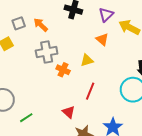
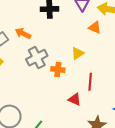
orange triangle: (102, 39) -> (95, 27), moved
red triangle: (69, 112) -> (75, 99), moved

